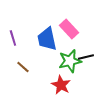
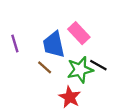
black line: (86, 57) -> (98, 65), turned 42
brown line: (23, 67) -> (45, 67), moved

